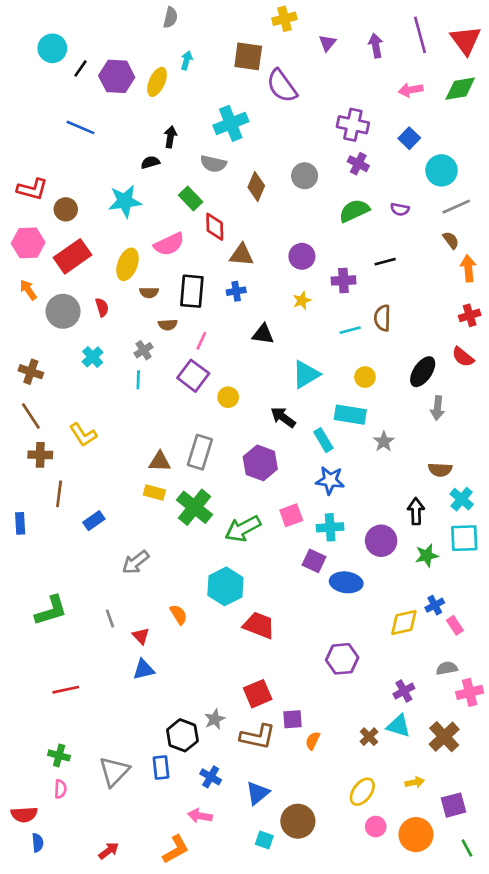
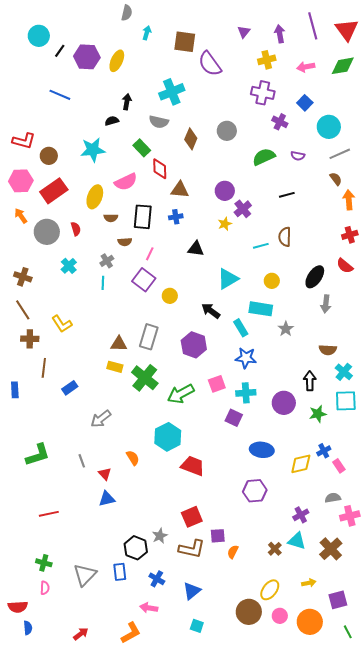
yellow cross: (284, 19) -> (267, 60), moved
cyan arrow: (187, 60) -> (147, 33), moved
purple cross: (358, 164) -> (280, 122), moved
purple cross: (343, 280) -> (243, 209), moved, turned -36
blue ellipse: (346, 582) -> (262, 450), moved
brown circle: (298, 821) -> (249, 612), moved

